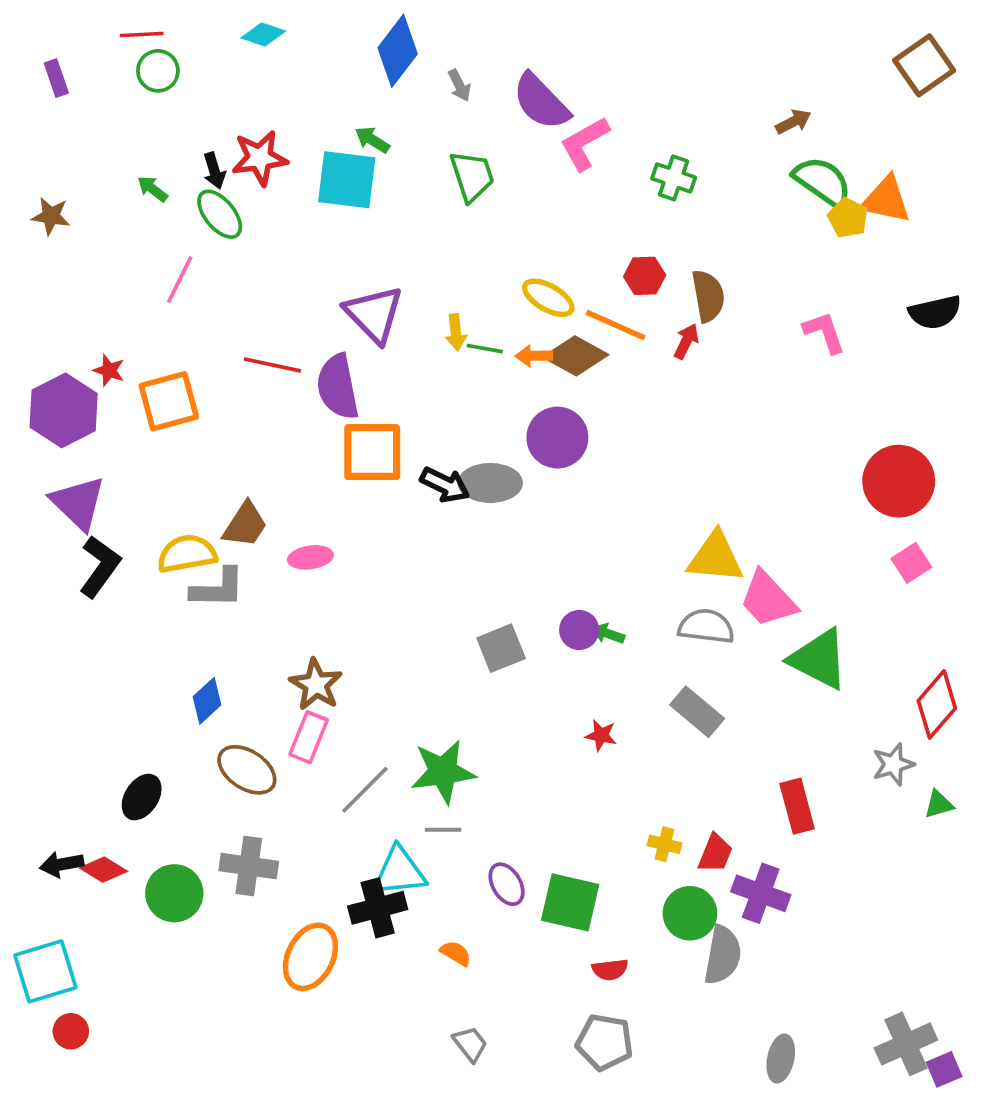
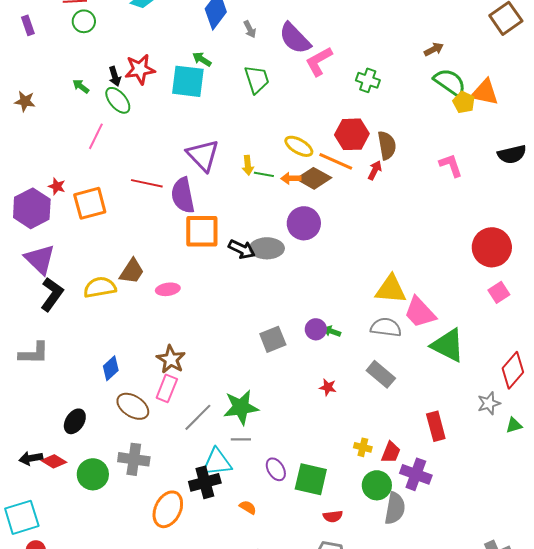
red hexagon: (645, 276) -> (352, 134), size x1.5
gray L-shape: (218, 588) -> (34, 353), moved

